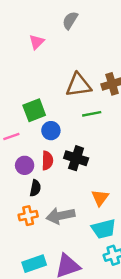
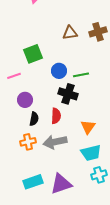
brown triangle: (78, 85) -> (70, 33), size x0.7
green line: (92, 114) -> (81, 75), moved
blue circle: (51, 131) -> (59, 71), moved
red semicircle: (47, 161) -> (56, 116), moved

